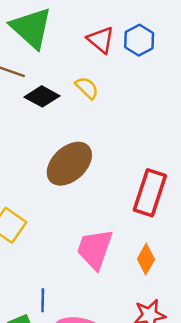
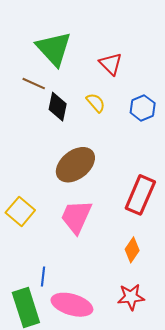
blue hexagon: (139, 40) -> (143, 108), moved
black diamond: (42, 96) -> (58, 107), turned 68
pink trapezoid: (95, 249) -> (76, 217), moved

